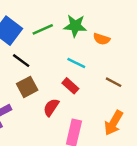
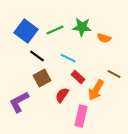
cyan line: (76, 63) -> (68, 58), moved
orange arrow: (114, 123) -> (96, 90), moved

